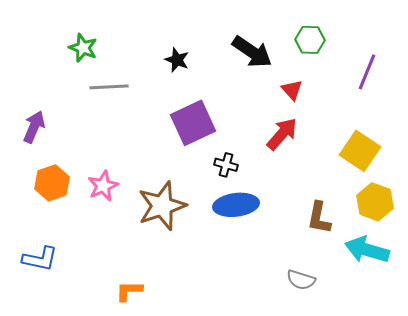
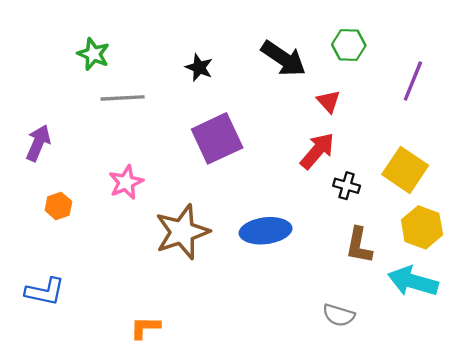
black cross: (226, 165) -> (347, 186), moved
orange hexagon: (52, 183) -> (58, 206), size x0.7
pink star: (103, 186) -> (126, 182), moved

